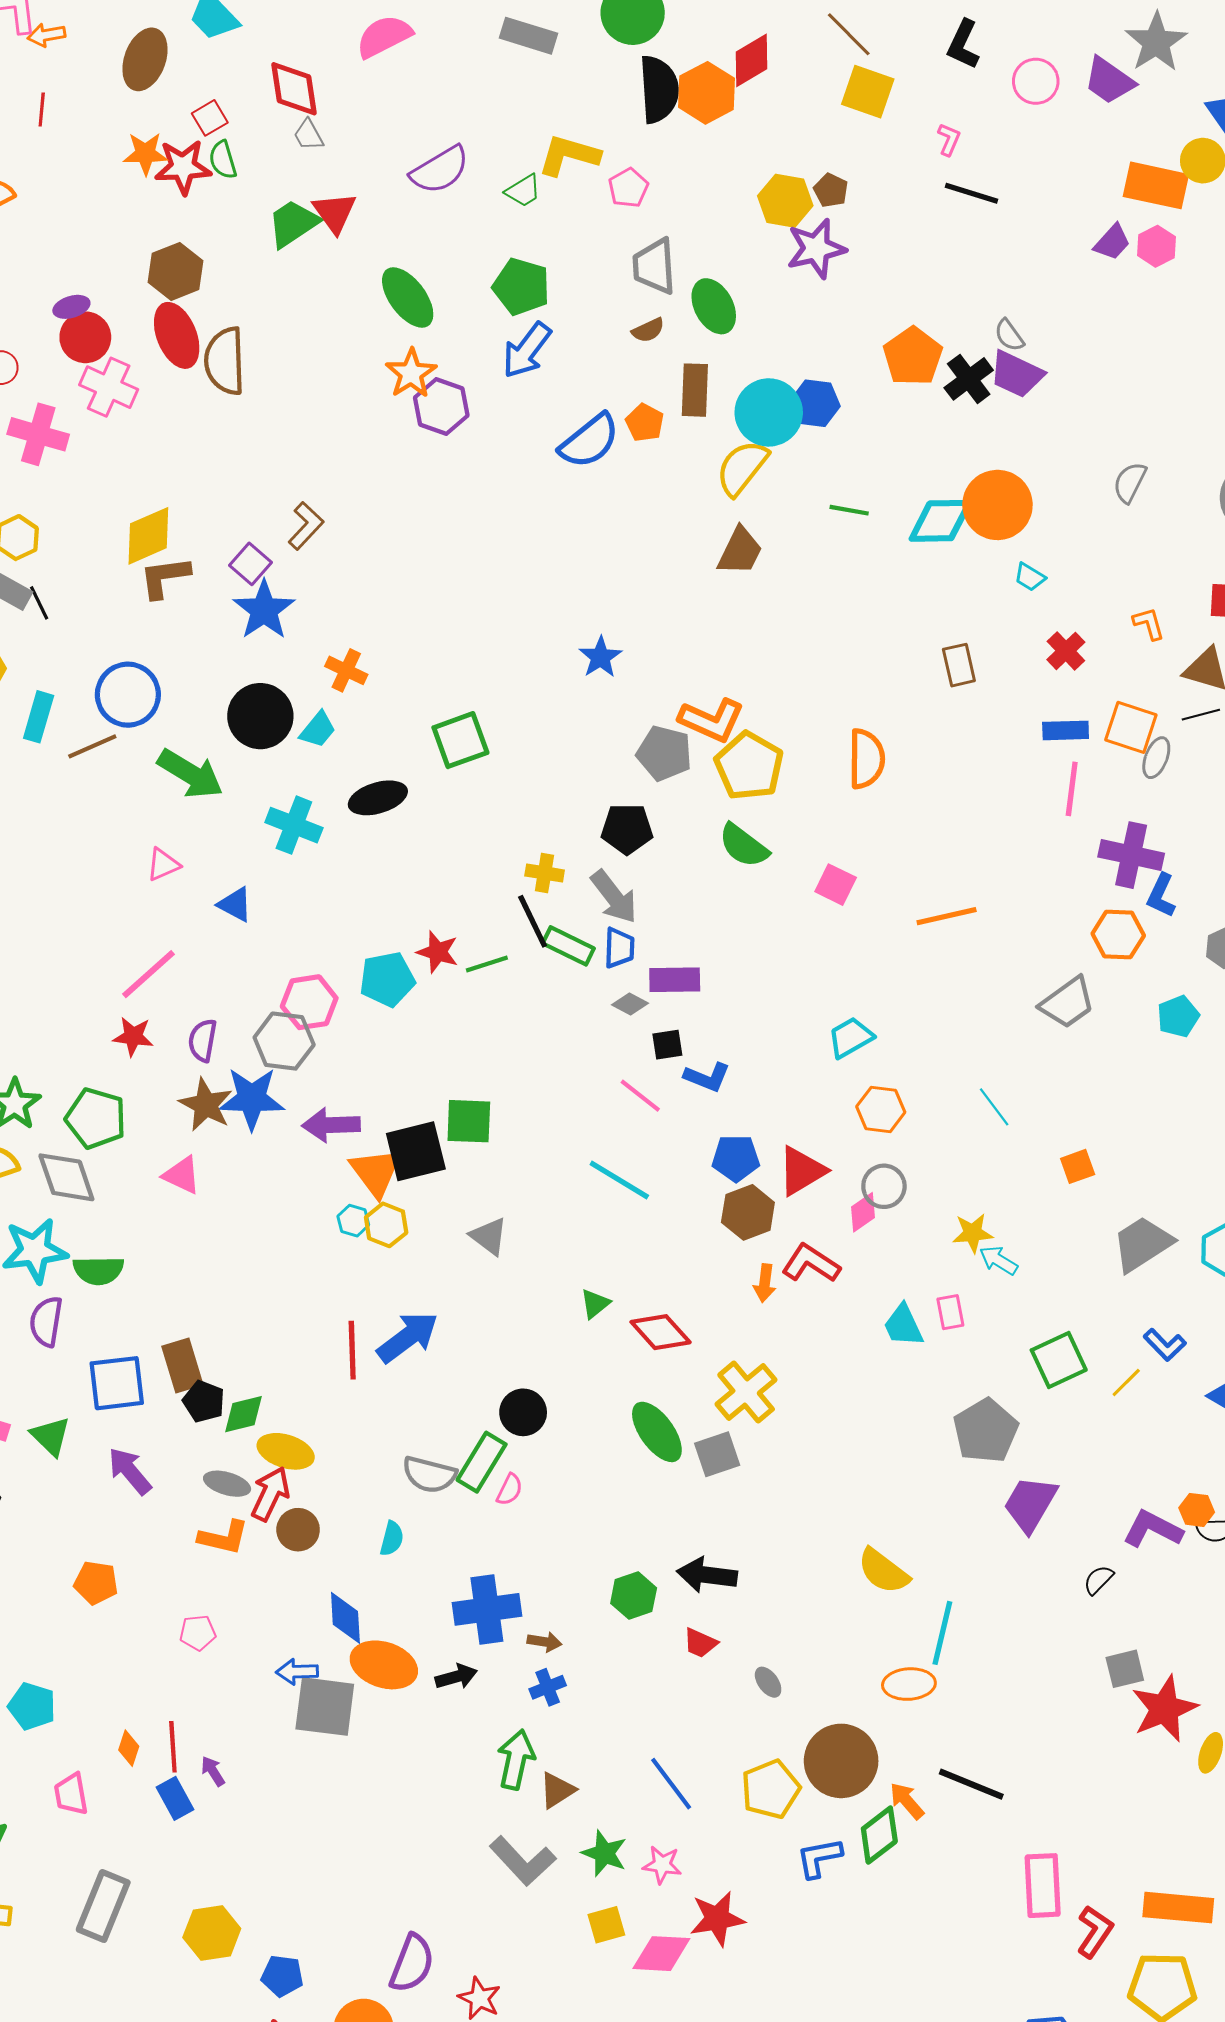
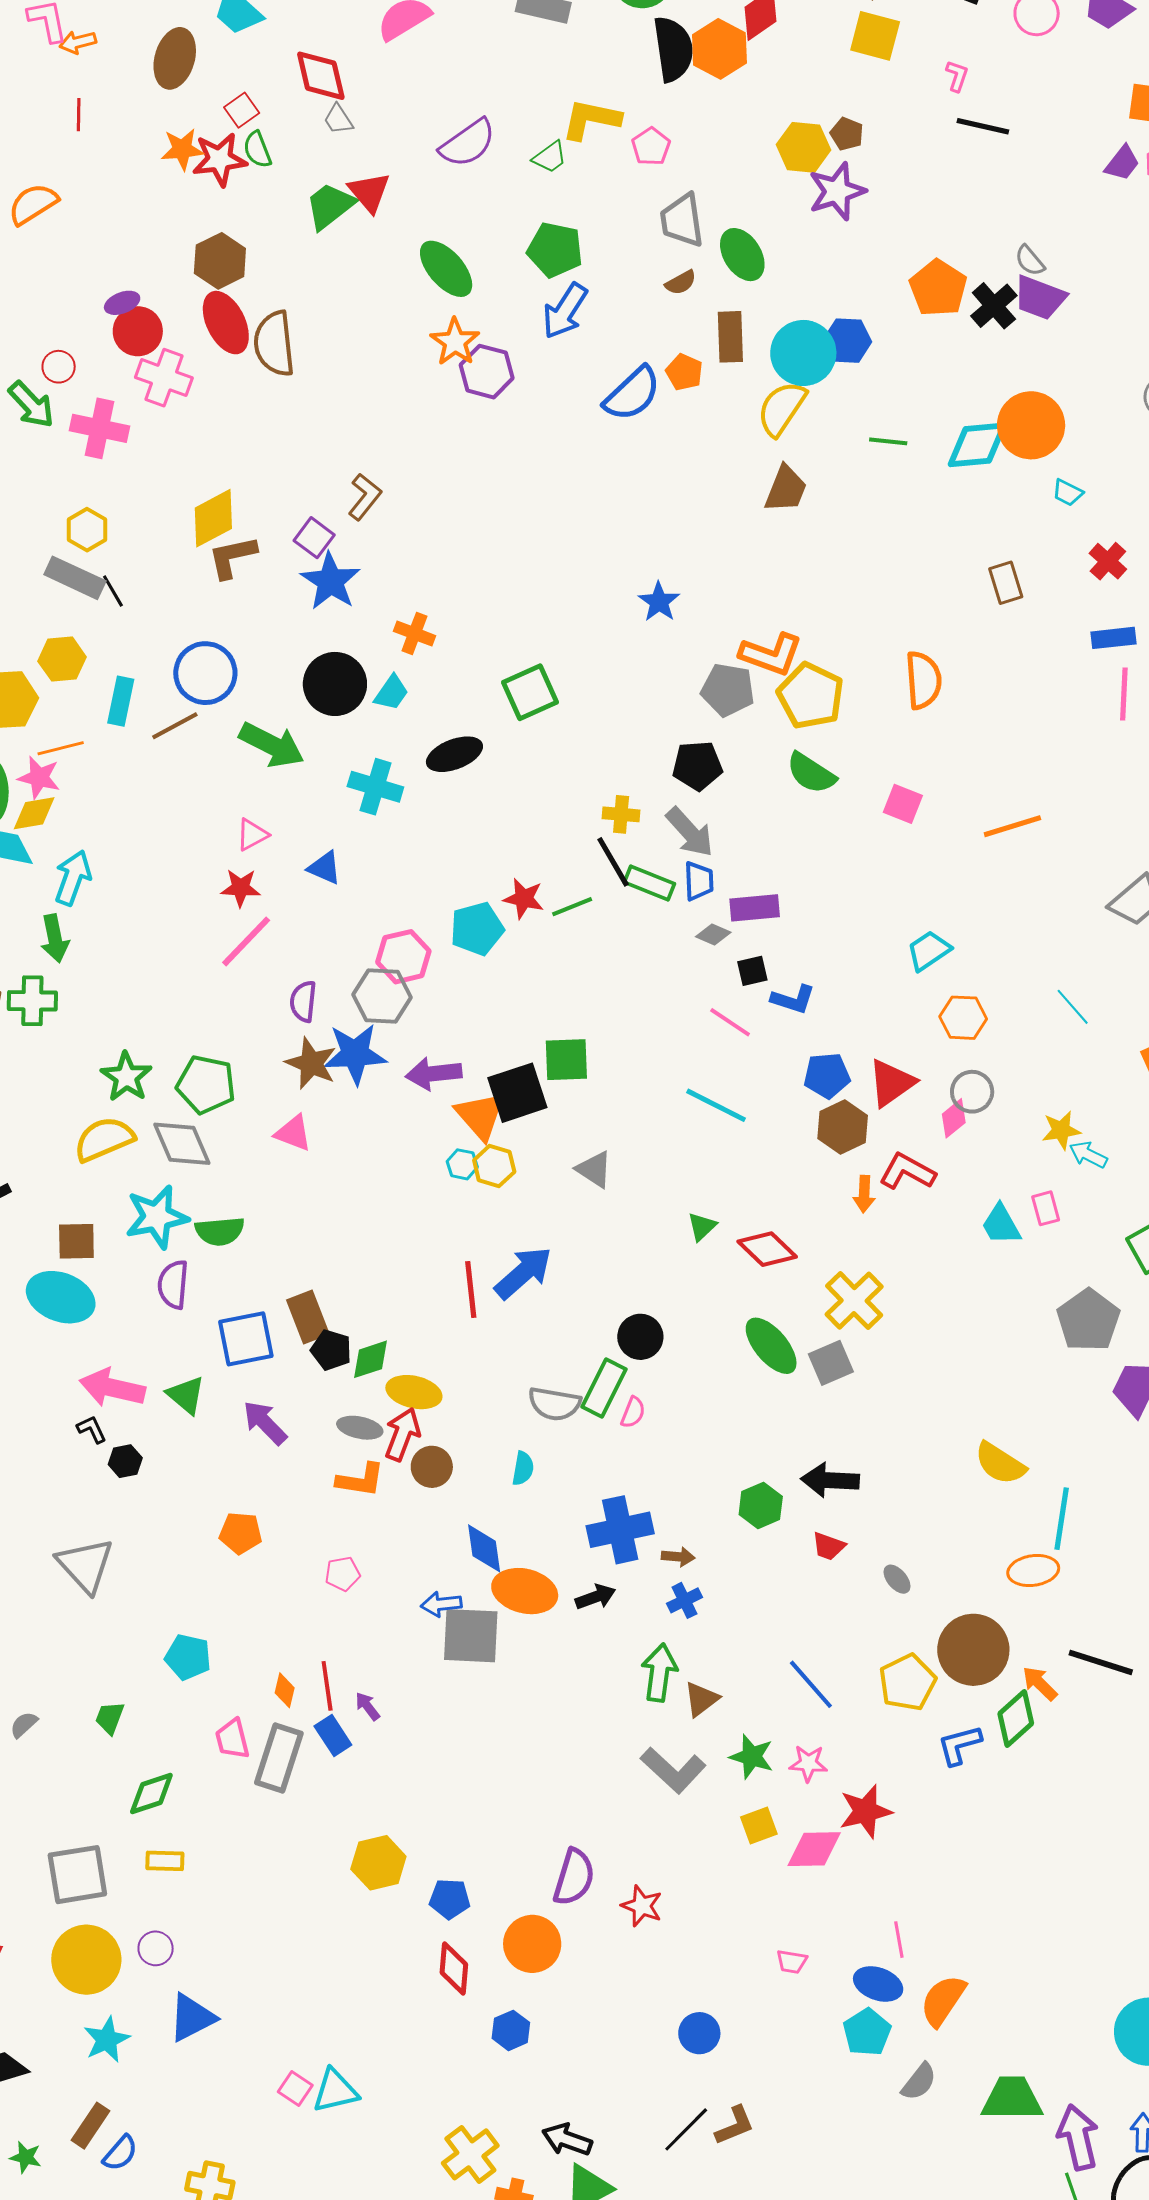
red star: (133, 1036) -> (241, 888), moved
gray rectangle: (103, 1906) -> (279, 1758), moved

